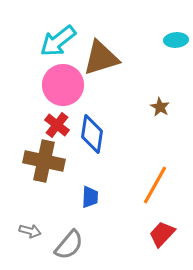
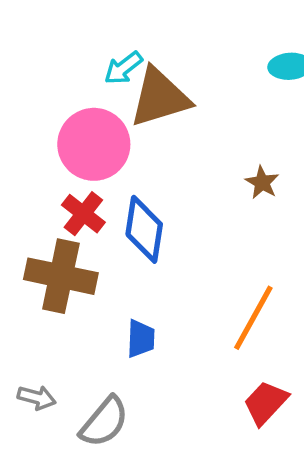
cyan arrow: (58, 41) -> (123, 68), moved, size x0.6

